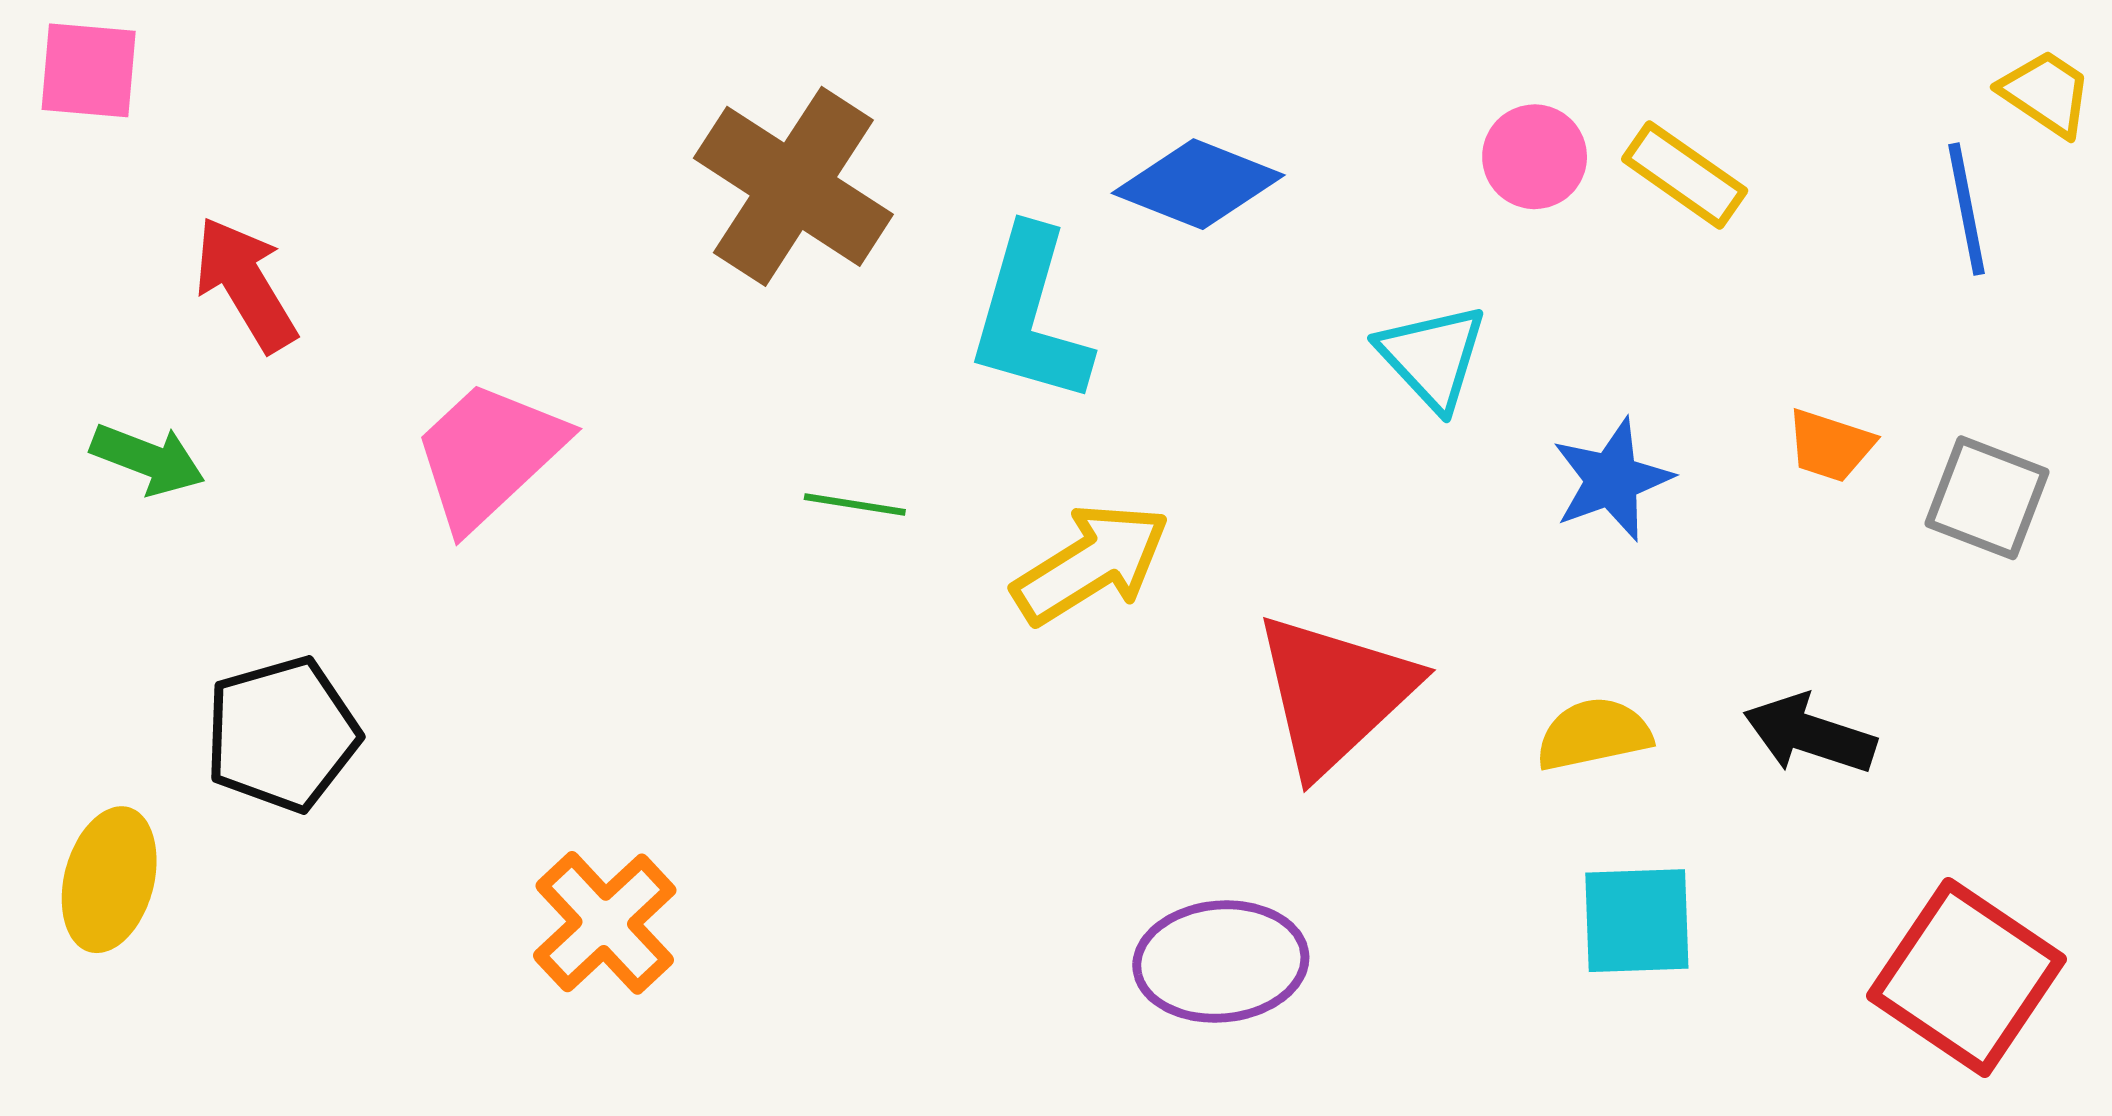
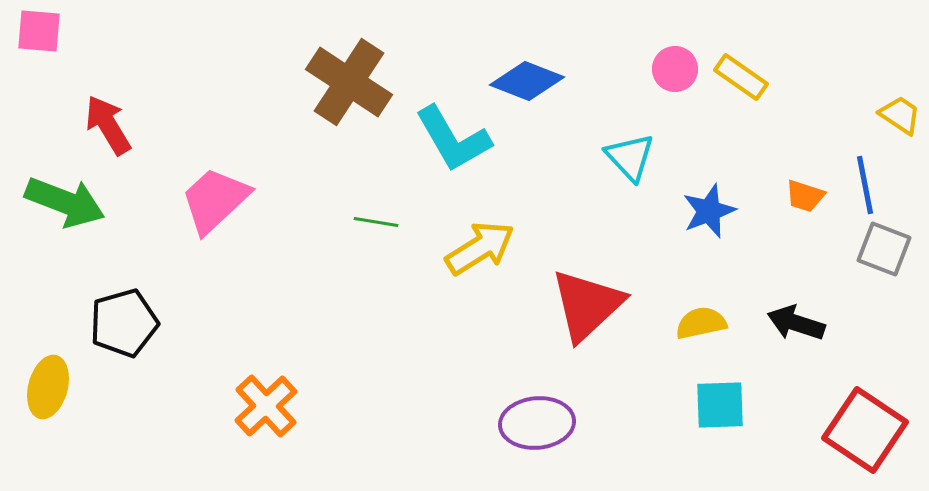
yellow trapezoid: (2046, 93) -> (900, 115), moved
blue line: (1966, 209) -> (865, 185), moved
cyan L-shape: (1030, 316) -> (453, 139), turned -46
green arrow: (148, 459) -> (65, 202), size x1.6
gray square: (1987, 498) -> (884, 249), moved

